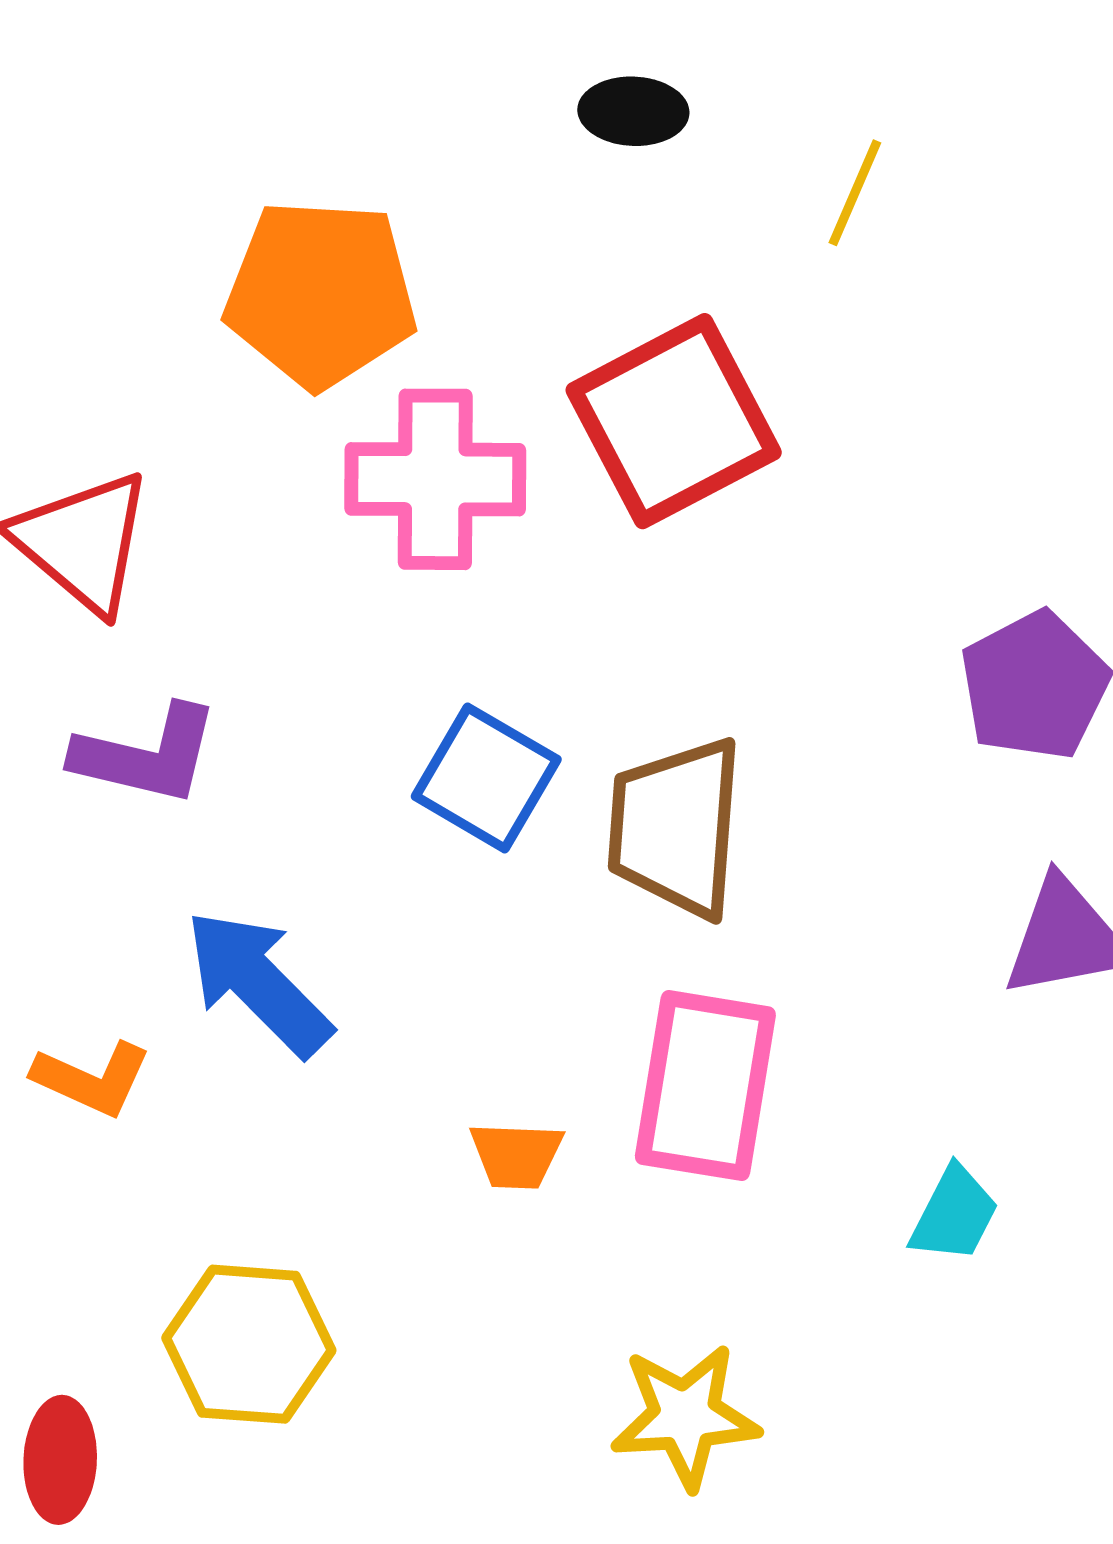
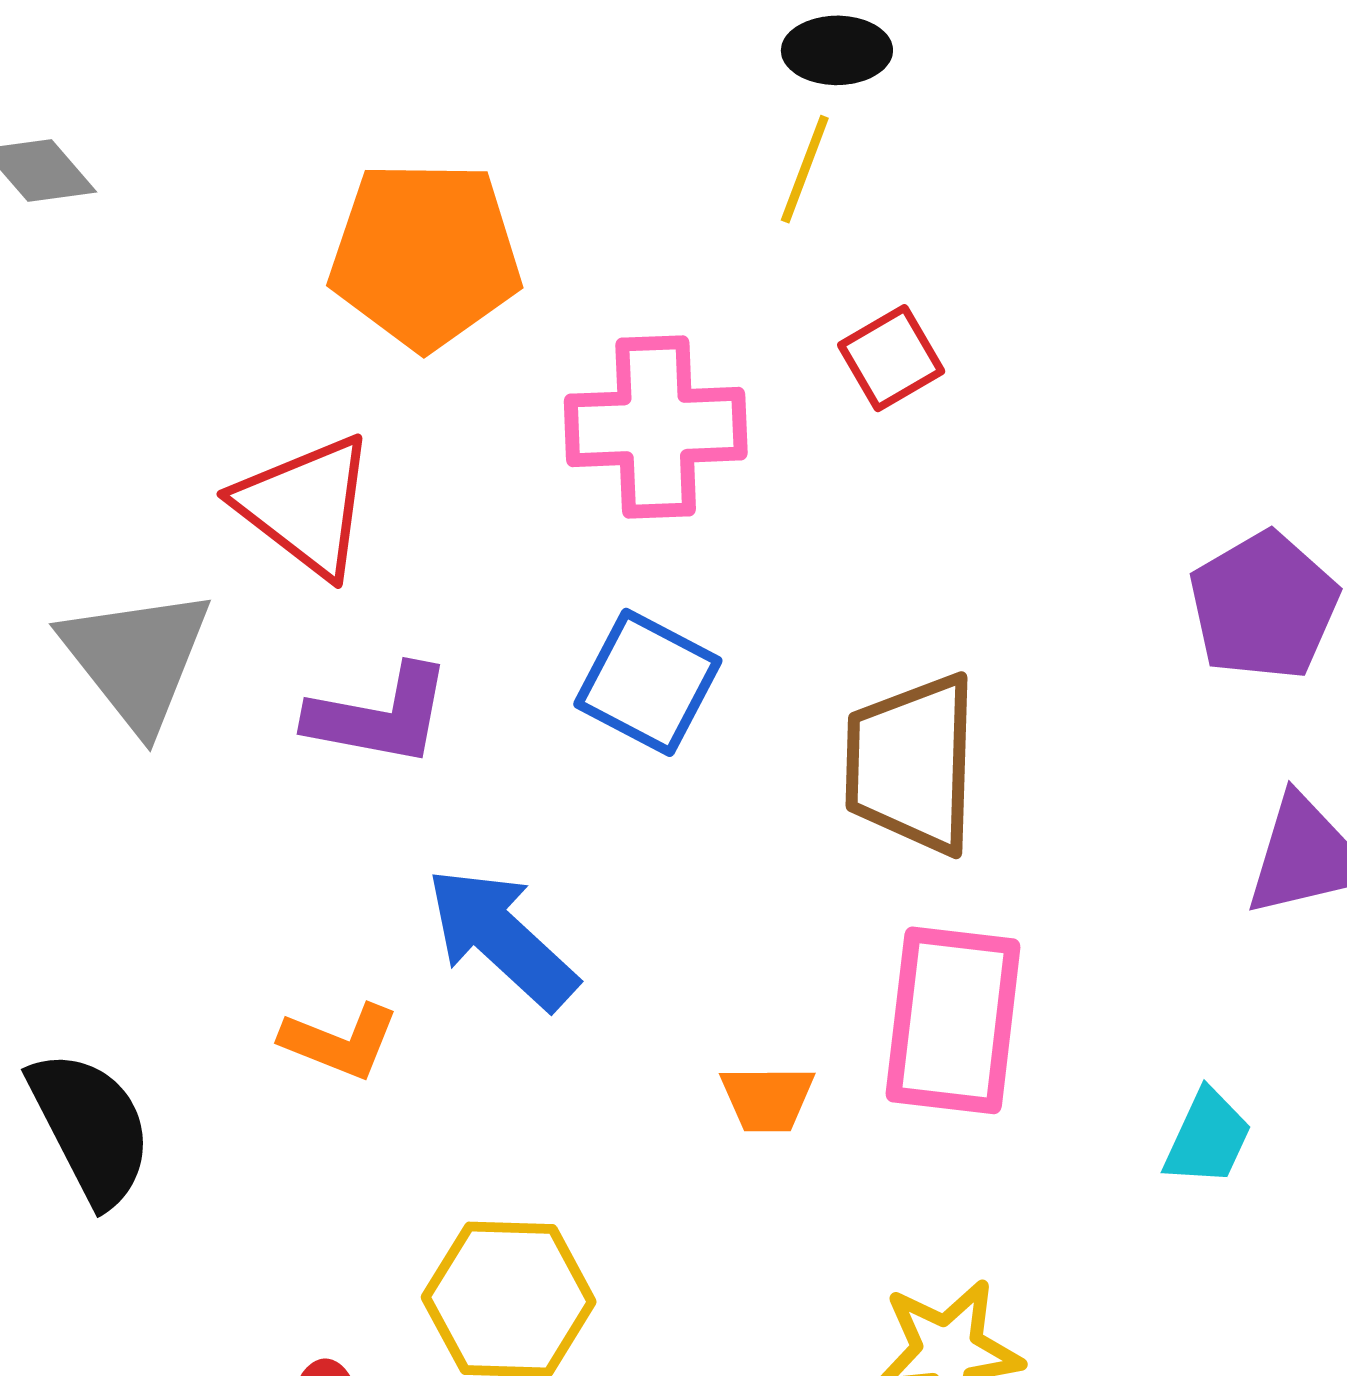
yellow line: (855, 193) -> (805, 169), moved
orange pentagon: (321, 294) -> (425, 255), moved
red square: (674, 421) -> (891, 358), size x0.5
blue square: (486, 778) -> (648, 682), moved

